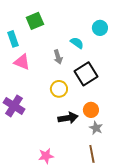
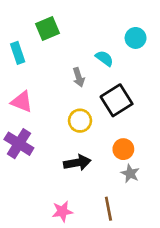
pink triangle: (22, 62) -> (22, 102), moved
black arrow: (68, 118) -> (77, 163), moved
brown line: (92, 154) -> (108, 209), moved

